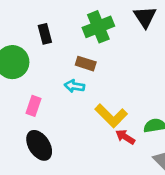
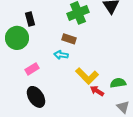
black rectangle: (45, 34) -> (30, 19), moved
pink rectangle: (33, 106) -> (32, 69), turned 40

